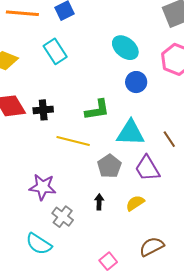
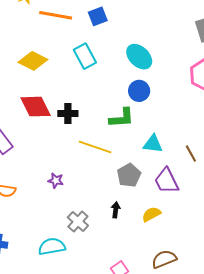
cyan ellipse: (125, 48) -> (139, 57), moved
blue circle: (136, 82) -> (139, 91), moved
cyan triangle: (130, 133) -> (153, 144), size x0.7
purple star: (43, 187) -> (56, 180), moved, size x0.6
cyan semicircle: (39, 244) -> (52, 246), turned 132

